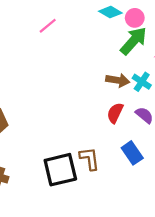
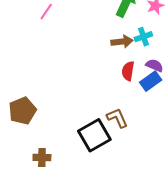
cyan cross: (142, 82) -> (143, 37), turned -36
blue rectangle: (132, 153) -> (151, 81), moved, turned -75

